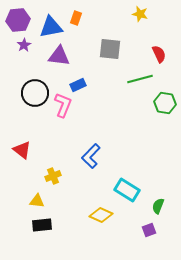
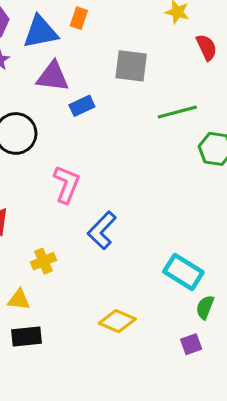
red semicircle: (159, 54) -> (207, 47), moved
blue rectangle: (78, 85) -> (82, 106), moved
pink L-shape: (63, 105) -> (67, 184), moved
cyan rectangle: (127, 190) -> (183, 272), moved

